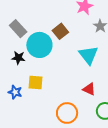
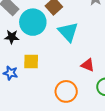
cyan triangle: (88, 55) -> (68, 32), moved

